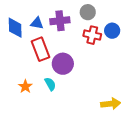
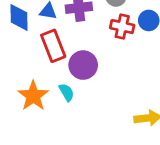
orange star: (25, 86) -> (33, 96), size x1.6

